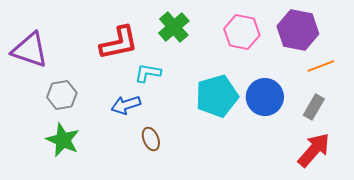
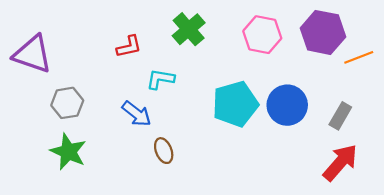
red L-shape: (119, 43) -> (129, 47), size x0.6
orange line: (321, 66) -> (359, 57), moved
blue arrow: (126, 105) -> (137, 114), turned -124

